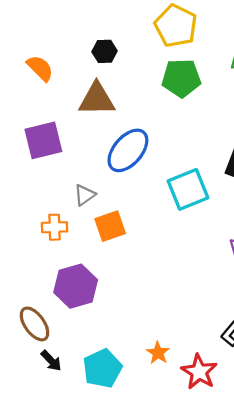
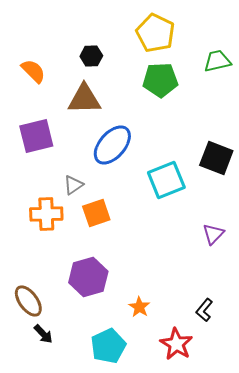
orange cross: (55, 227) -> (46, 214), size x1.4
purple hexagon: (76, 286) -> (88, 277), moved
orange star: (158, 353) -> (139, 307), moved
cyan pentagon: (102, 368) -> (108, 346), moved

